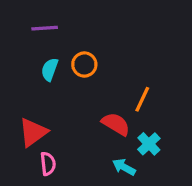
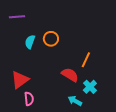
purple line: (45, 28) -> (17, 17), moved

